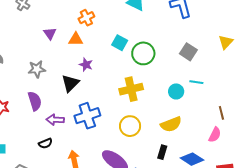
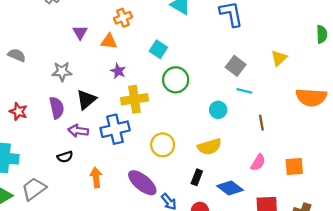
green circle: (143, 53) -> (176, 80), moved
cyan line: (196, 82) -> (244, 91), moved
black triangle: (70, 83) -> (86, 100), moved
yellow cross: (131, 89) -> (134, 99), moved
brown line: (221, 113) -> (261, 123), moved

